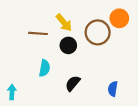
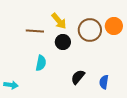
orange circle: (119, 18) -> (114, 26), moved
black semicircle: (73, 83) -> (78, 77), moved
cyan arrow: (12, 92) -> (11, 85), turned 96

